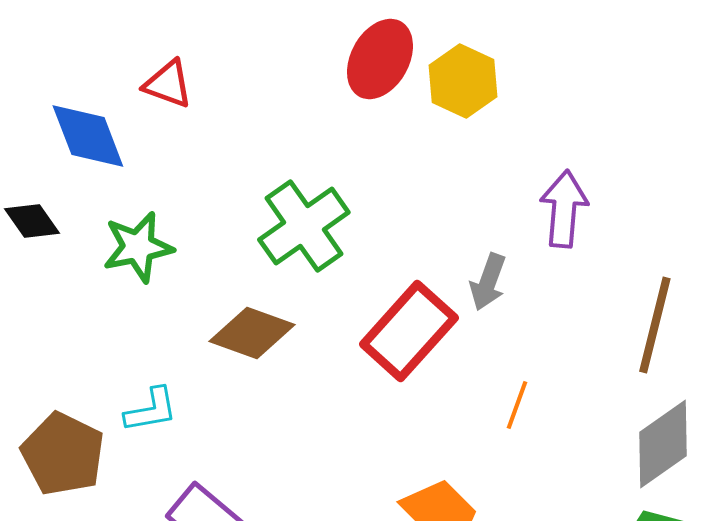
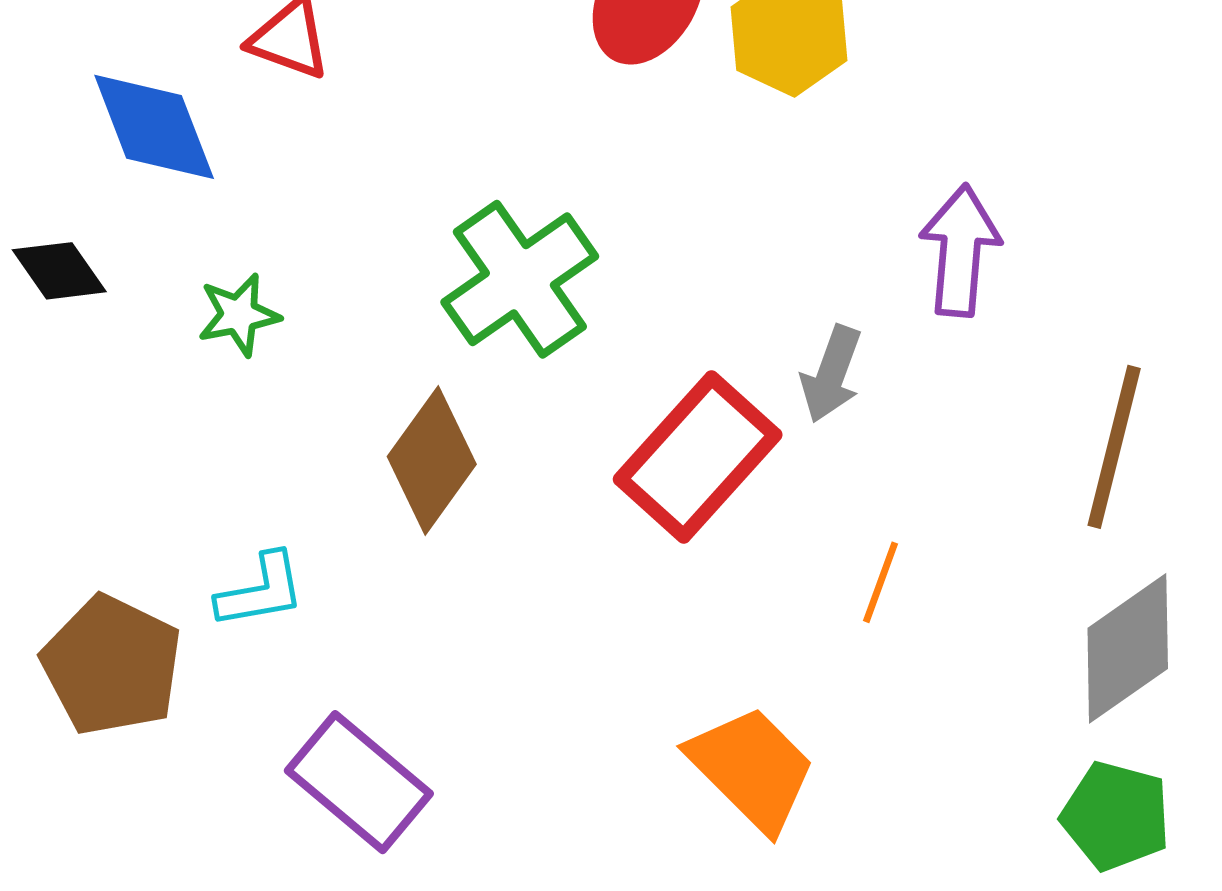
green star: (138, 247) -> (239, 315), size x0.7
brown diamond: (252, 333) -> (432, 460), turned -74

